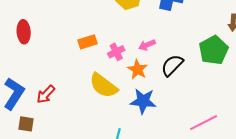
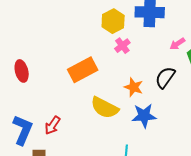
orange rectangle: (88, 42) -> (83, 70), size x1.6
pink arrow: (147, 45) -> (177, 44), moved
pink cross: (116, 52) -> (122, 46), moved

